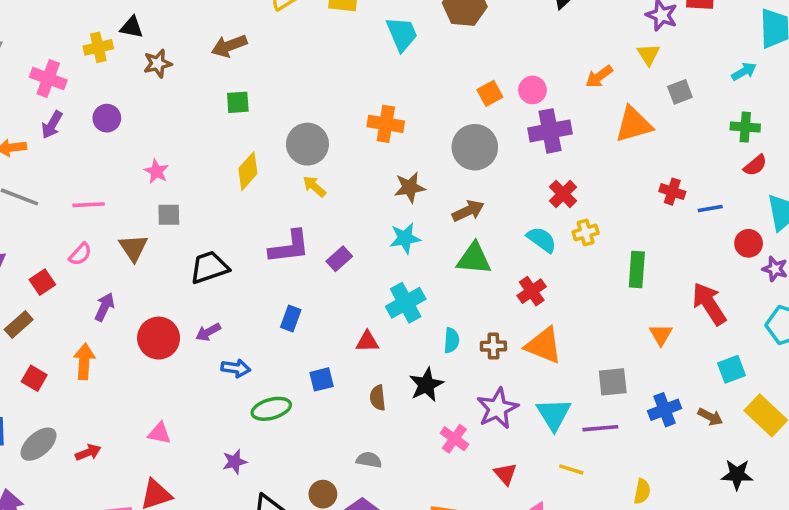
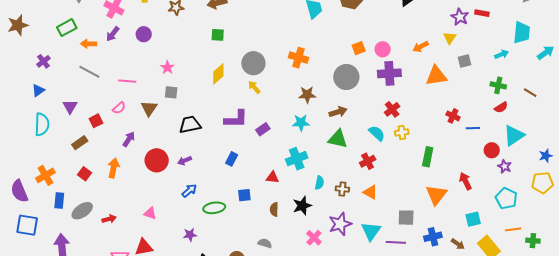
red arrow: (709, 304) -> (465, 181), size x0.7
orange triangle: (661, 335) -> (436, 195), size x1.6
orange triangle: (544, 345) -> (370, 192), size x0.7
blue arrow: (236, 368) -> (189, 191), moved, turned -56

